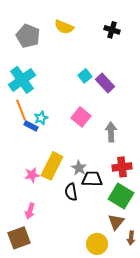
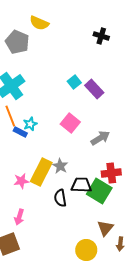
yellow semicircle: (64, 27) -> (39, 23), moved
gray arrow: (111, 132) -> (100, 138), turned 60
gray star: (79, 168) -> (60, 166), moved
green square: (121, 196) -> (99, 191), moved

